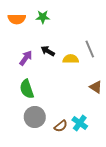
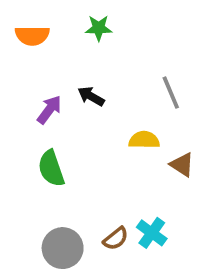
green star: (43, 17) -> (99, 28), moved
yellow semicircle: (71, 59) -> (144, 140), moved
gray circle: (35, 117) -> (63, 248), moved

